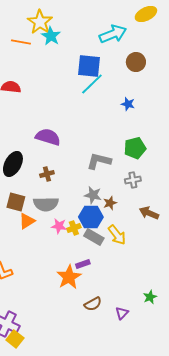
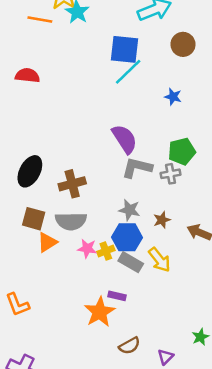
purple semicircle: (48, 137) -> (124, 139), moved, turned 40
brown cross: (47, 174) -> (72, 184), size x1.5
gray cross: (133, 180) -> (171, 174), moved
brown star: (110, 203) -> (162, 220), moved
purple rectangle: (83, 264) -> (117, 296), turned 32

